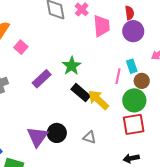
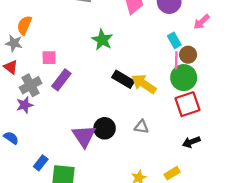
pink square: (21, 47) -> (49, 58), moved, turned -32
green star: (72, 66) -> (102, 40), moved
pink line: (118, 76) -> (176, 60), moved
purple rectangle: (42, 79) -> (61, 80), moved

